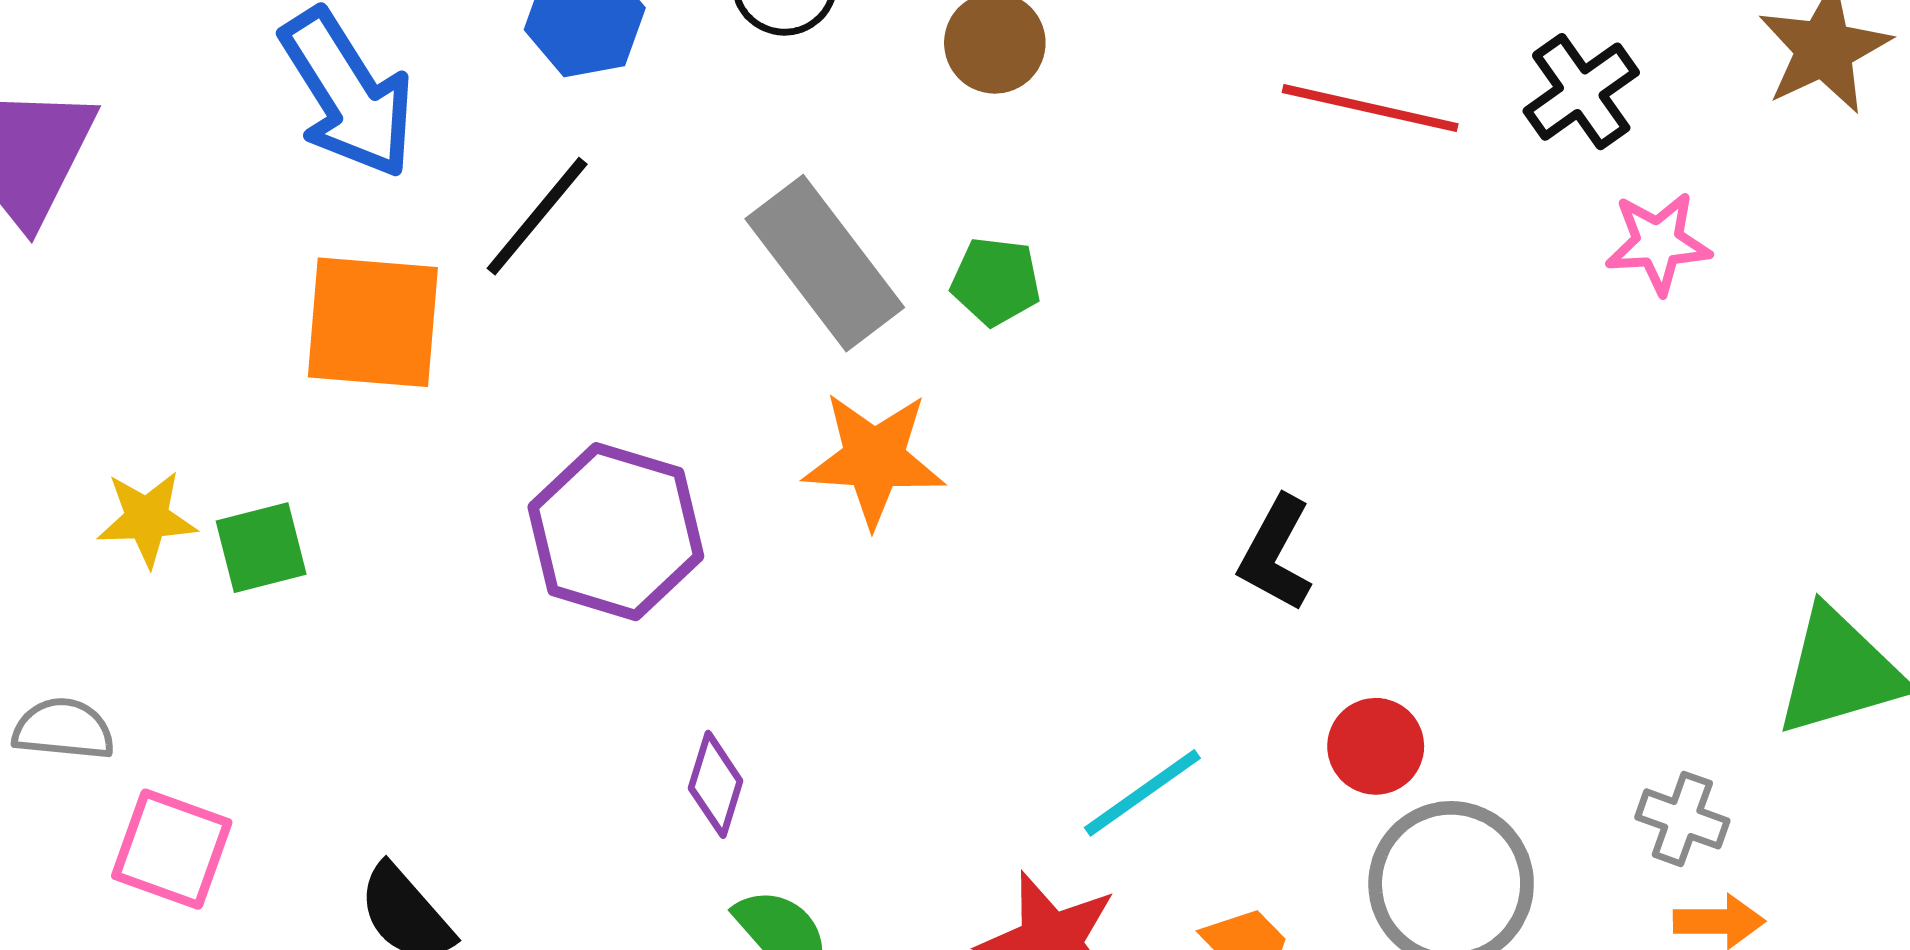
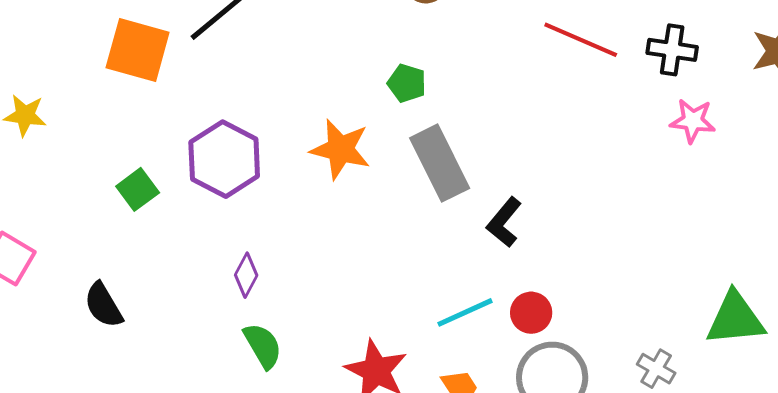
black cross: (1581, 92) -> (672, 50), turned 33
gray rectangle: (825, 263) -> (440, 163), moved
green square: (261, 548) -> (138, 189), moved, turned -33
cyan line: (1142, 793) -> (465, 312), moved

